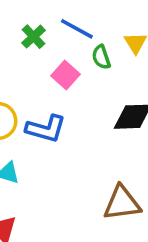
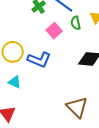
brown triangle: (122, 203) -> (77, 107), turned 45

